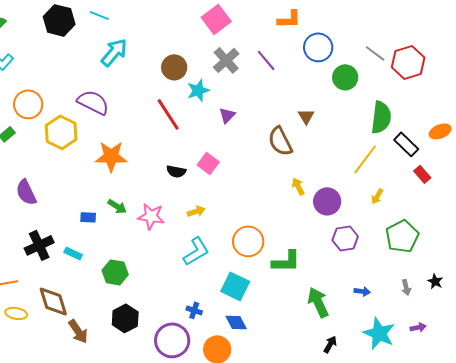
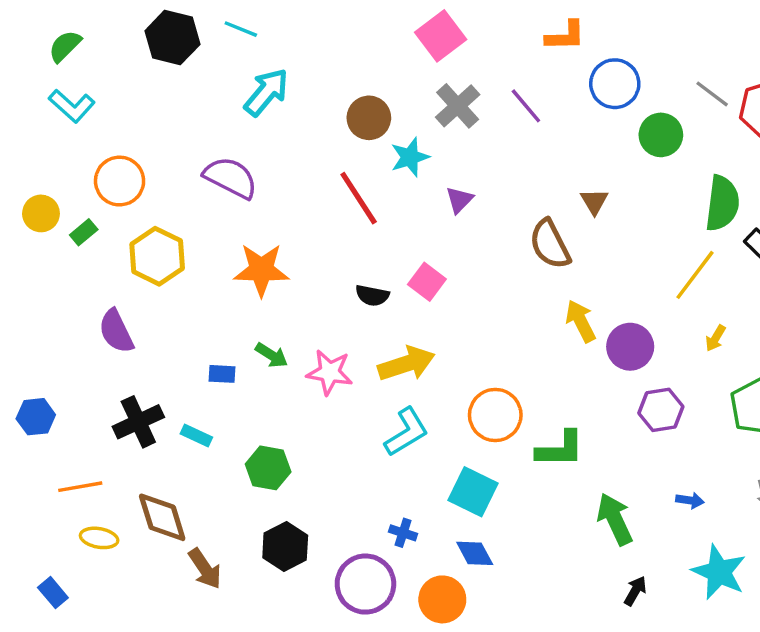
yellow hexagon: (61, 132) -> (157, 256), moved
yellow arrow: (298, 186) -> (581, 321), size x1.4
yellow arrow: (196, 211) -> (406, 364), size x1.8

